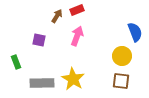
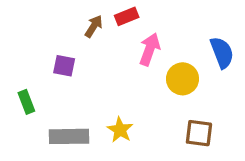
pink arrow: (77, 36) -> (150, 49), moved
yellow circle: (122, 56) -> (183, 79), moved
yellow star: (73, 79) -> (120, 130), size x0.7

